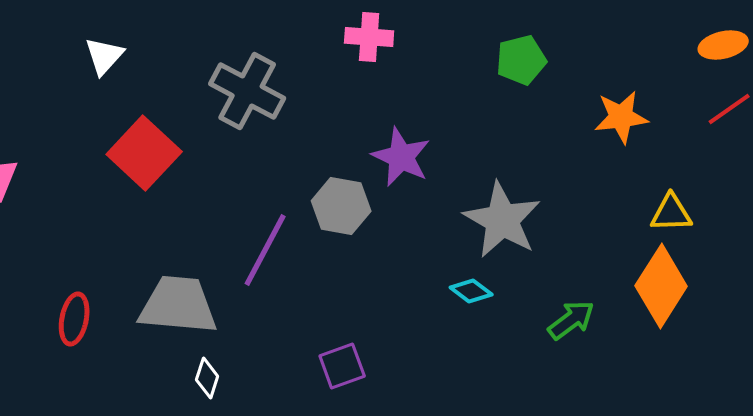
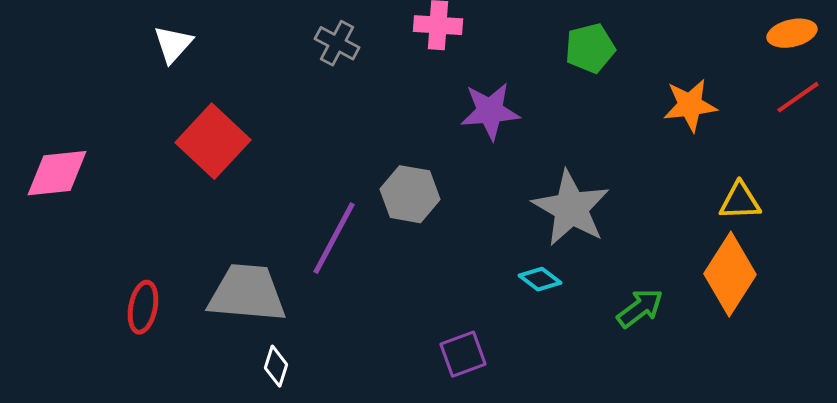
gray cross: (247, 91) -> (337, 43), moved, size x0.6
purple star: (401, 157) -> (490, 111), moved, turned -30
purple square: (342, 366) -> (463, 354), moved

